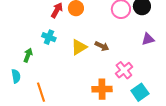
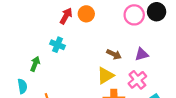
purple triangle: (148, 39) -> (142, 54), moved
yellow triangle: (79, 47) -> (105, 76), moved

